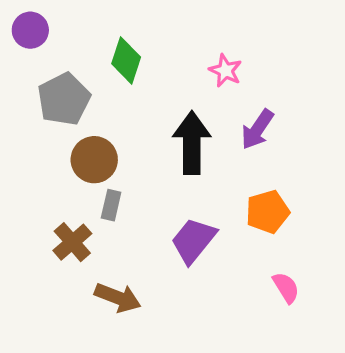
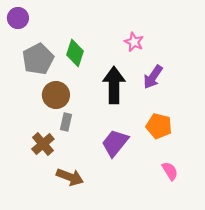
green diamond: (126, 60) -> (75, 53), moved
orange pentagon: (267, 212) -> (159, 126), turned 30

